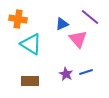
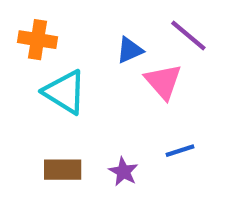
purple star: (66, 74) -> (123, 172), moved

